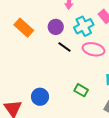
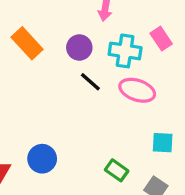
cyan cross: (84, 26) -> (125, 51), turned 30
green rectangle: (81, 90) -> (117, 170), moved

